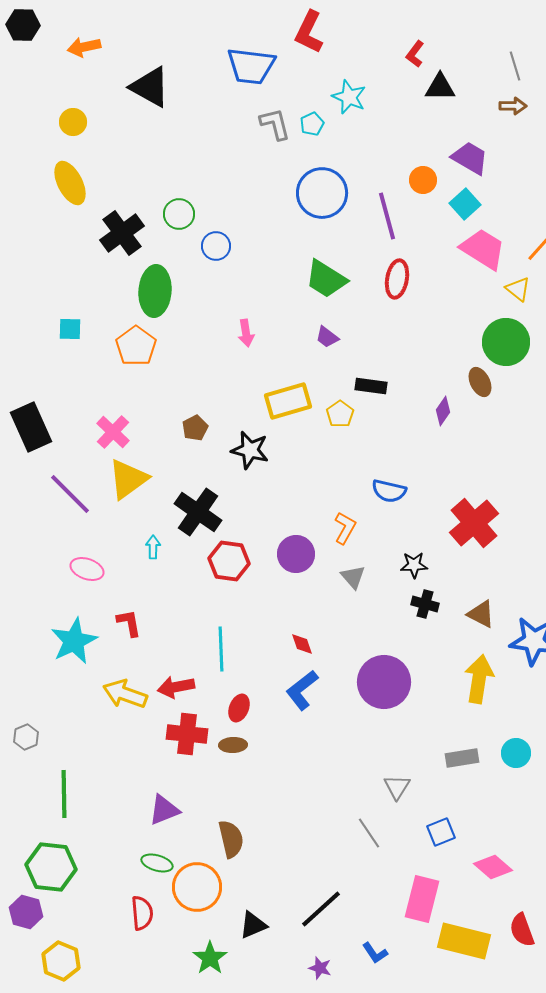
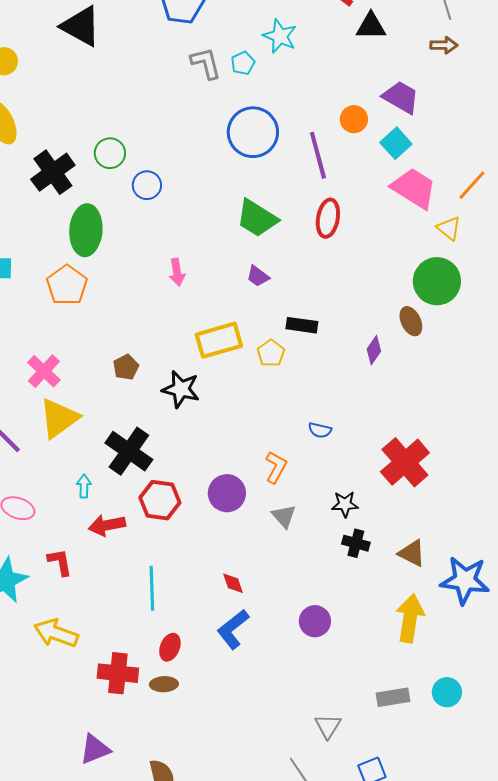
blue semicircle: (389, 491) -> (320, 430), size x0.7
purple circle: (384, 682) -> (315, 621), size x0.6
red arrow: (176, 687) -> (107, 525), moved

